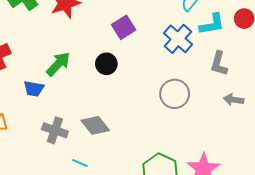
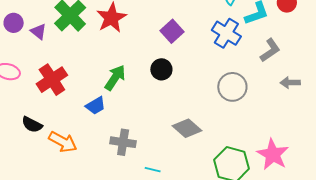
gray L-shape: (219, 64) -> (270, 50), turned -130
blue trapezoid: (34, 89) -> (96, 106), turned -30
gray diamond: (95, 125) -> (187, 128), moved

